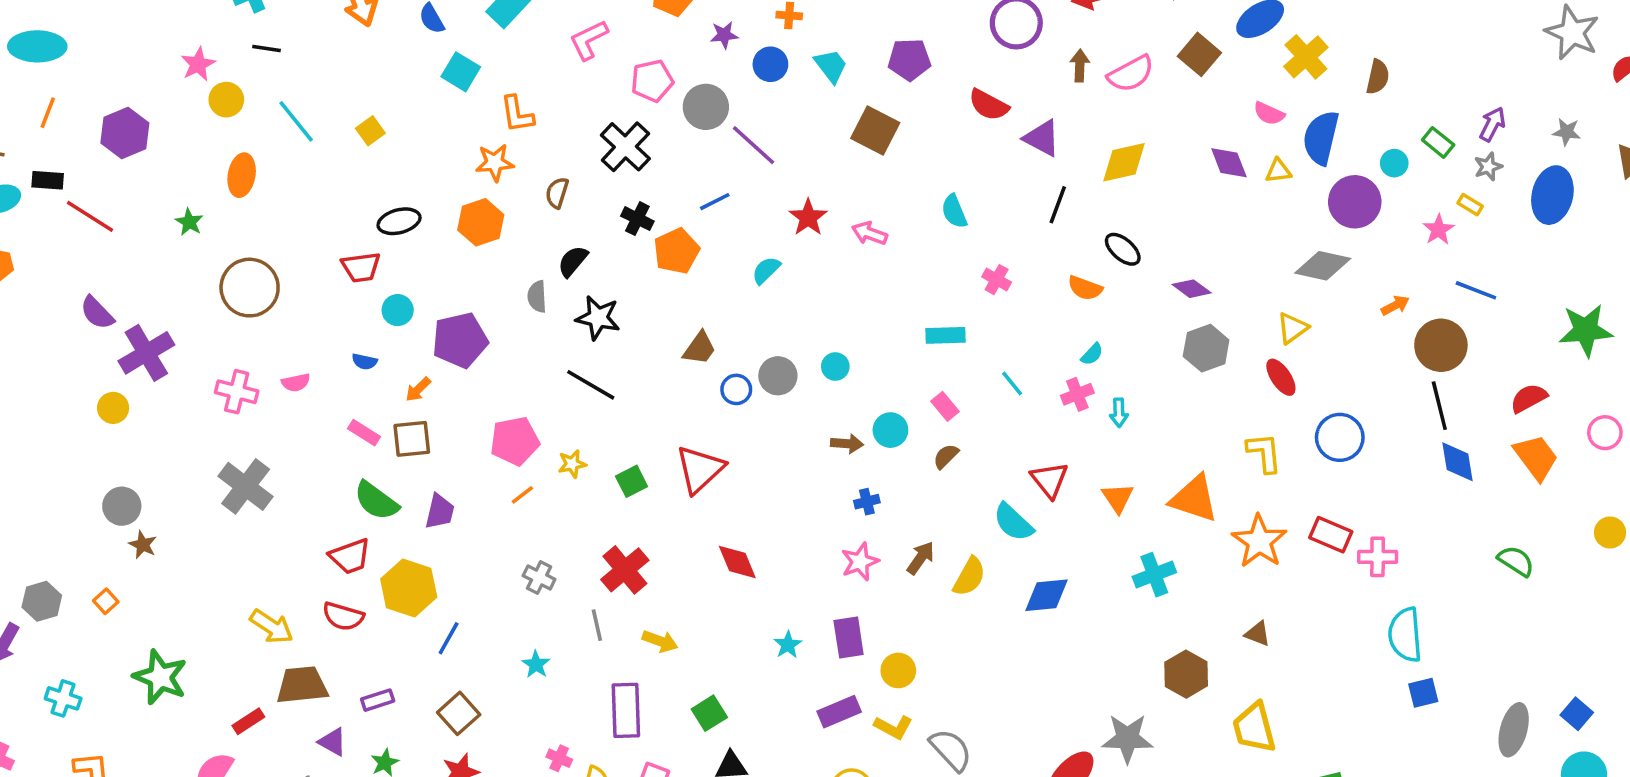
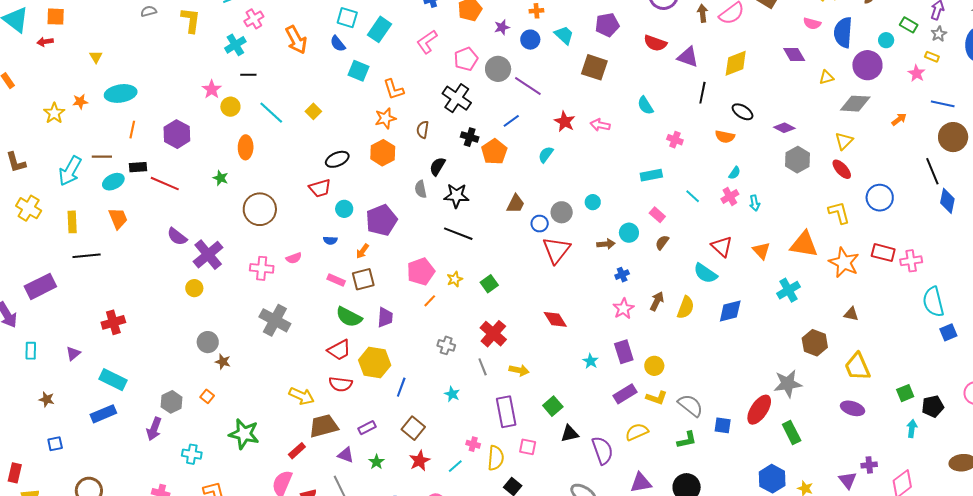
yellow triangle: (1278, 171) -> (826, 77), moved
brown circle: (1441, 345) -> (953, 137), moved
blue diamond: (1458, 462) -> (947, 201), turned 30
red triangle: (700, 469) -> (556, 250), moved

